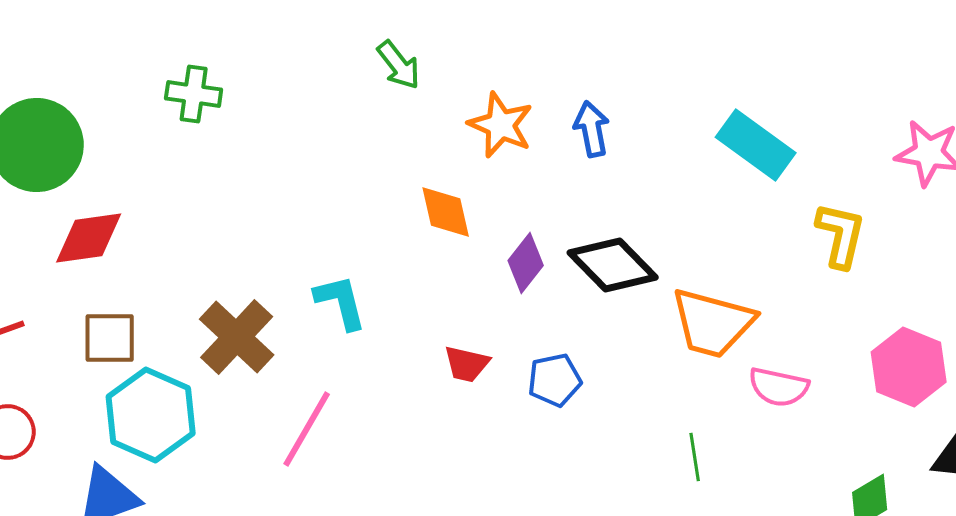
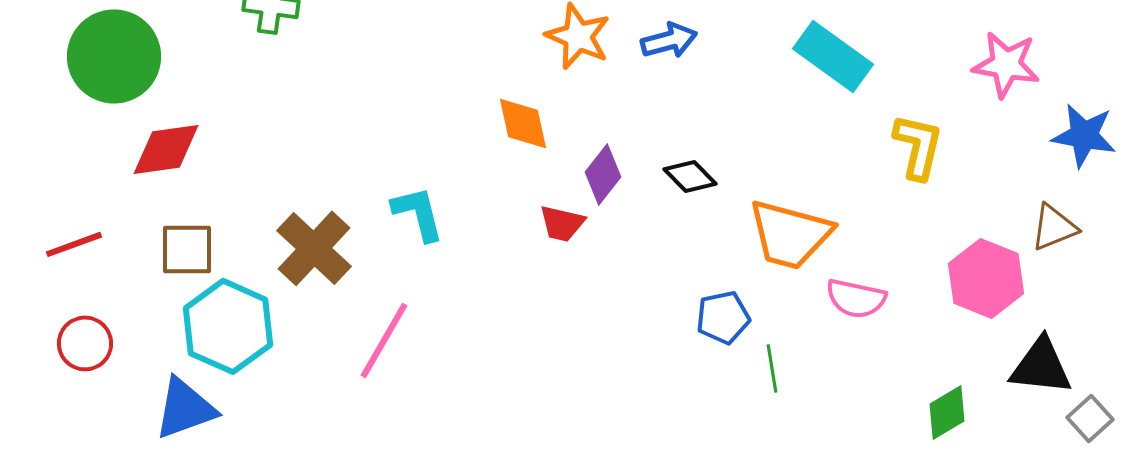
blue arrow: (592, 129) -> (669, 40), turned 86
black diamond: (613, 265) -> (690, 176), size x0.6
red trapezoid: (467, 364) -> (562, 223), moved
blue pentagon: (555, 380) -> (723, 317), moved

